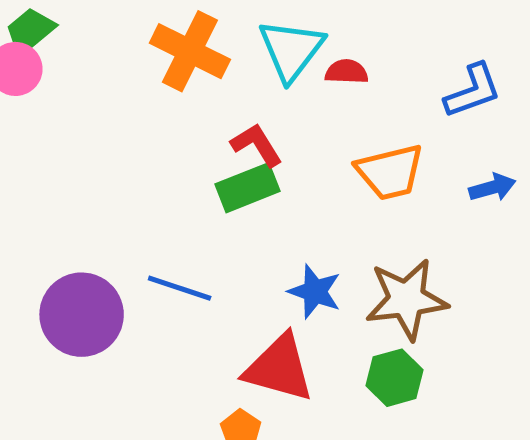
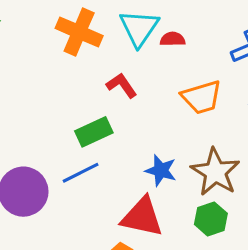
green rectangle: (248, 188) -> (94, 132), moved
blue line: (180, 288) -> (81, 173), turned -42
brown star: (406, 299) -> (215, 172), turned -30

